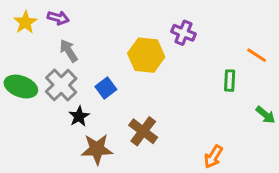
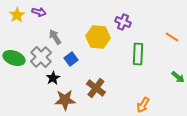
gray arrow: (69, 51) -> (55, 37), moved
green rectangle: (230, 81) -> (138, 54), moved, size x1.5

